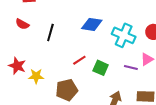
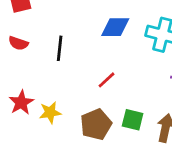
red star: (17, 66) -> (21, 103), turned 30
green square: (101, 68) -> (133, 120), moved

